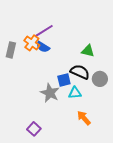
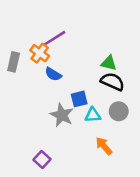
blue semicircle: (43, 47) -> (53, 74), moved
black semicircle: (80, 72) -> (113, 82), moved
gray circle: (100, 79) -> (119, 111), moved

